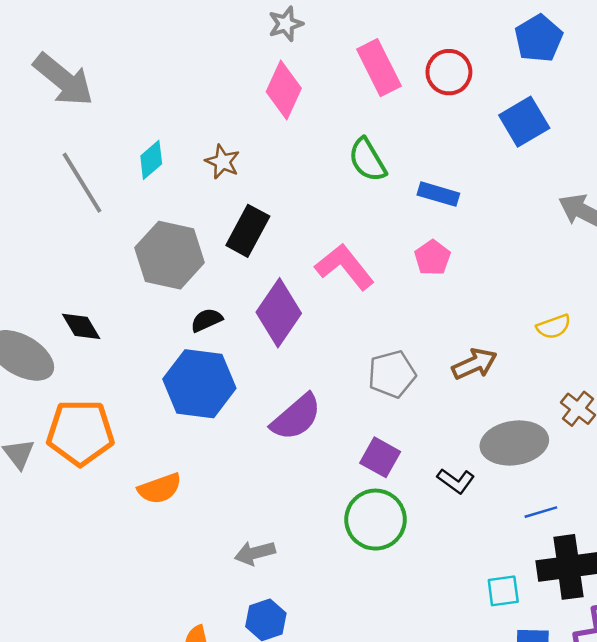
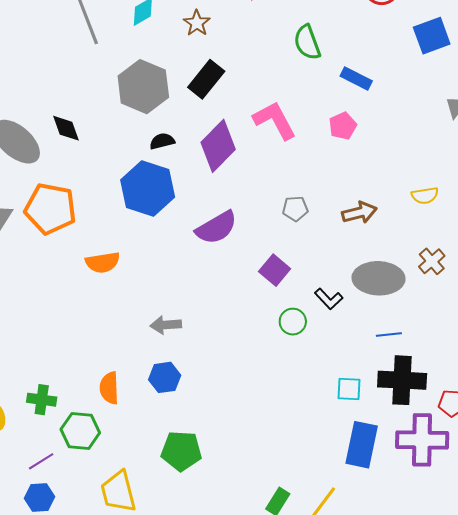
gray pentagon: (392, 374) -> (295, 209), size x0.7
green circle: (375, 520) -> (293, 322), moved, size x0.6

